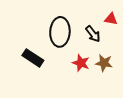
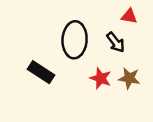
red triangle: (111, 19) -> (129, 16), moved

